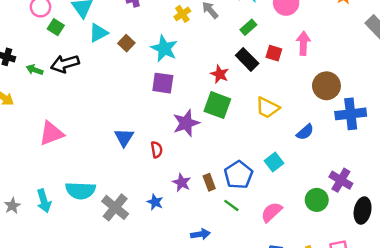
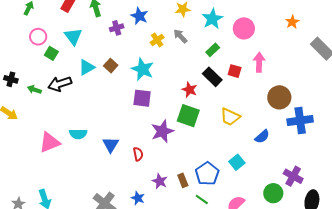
cyan triangle: (98, 33) -> (87, 67), moved
cyan semicircle: (81, 191) -> (78, 134), moved, size x0.7

